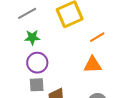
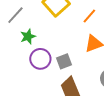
gray square: (37, 85) -> (64, 61), moved

